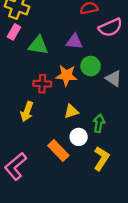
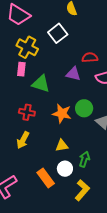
pink rectangle: (14, 32) -> (21, 69), turned -32
purple triangle: (74, 42) -> (73, 74), moved
red cross: (42, 84) -> (27, 112), moved

